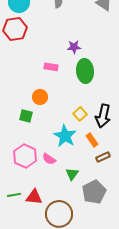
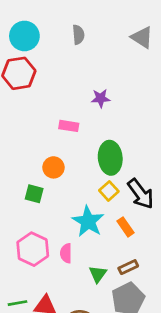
green ellipse: (85, 71) -> (110, 158), moved
black arrow: (103, 116) -> (141, 194), turned -50
brown rectangle: (103, 157) -> (128, 267), moved
pink semicircle: (49, 159) -> (66, 253), turned 56

